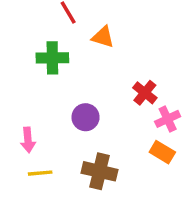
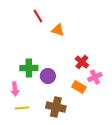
green cross: (52, 58) -> (29, 68), moved
orange rectangle: (162, 152) -> (79, 87), moved

